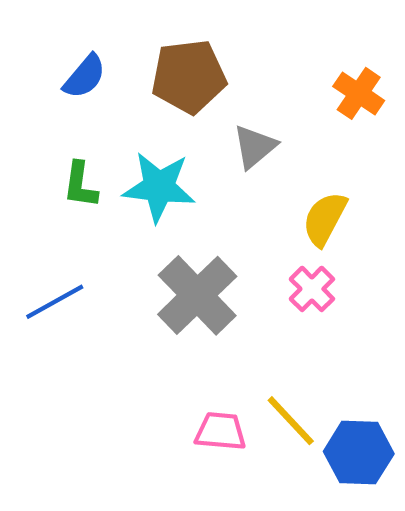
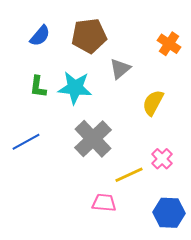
pink cross: (312, 289) -> (162, 159), moved
yellow line: (291, 421) -> (129, 175), moved, turned -72

